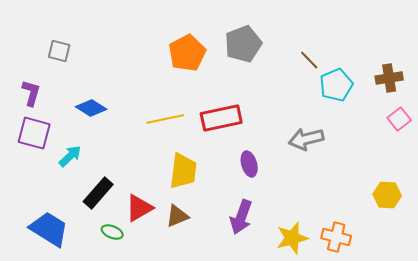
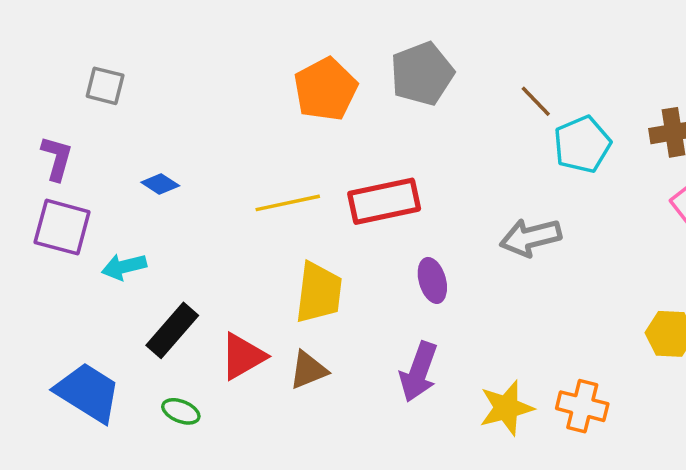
blue diamond: (91, 108) -> (160, 184), size x0.7
cyan arrow: (70, 156) -> (124, 267), turned -150
green ellipse: (112, 232) -> (181, 411), moved

